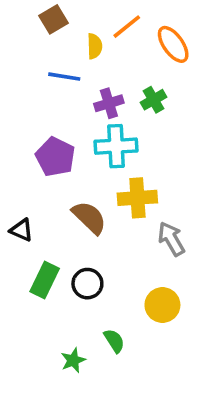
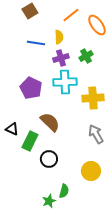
yellow semicircle: (95, 46) -> (59, 37), moved
yellow cross: (137, 198) -> (93, 98), moved
green rectangle: (45, 280) -> (30, 141), moved
green semicircle: (114, 341) -> (64, 191), turned 48
green star: (73, 360) -> (49, 201), moved

